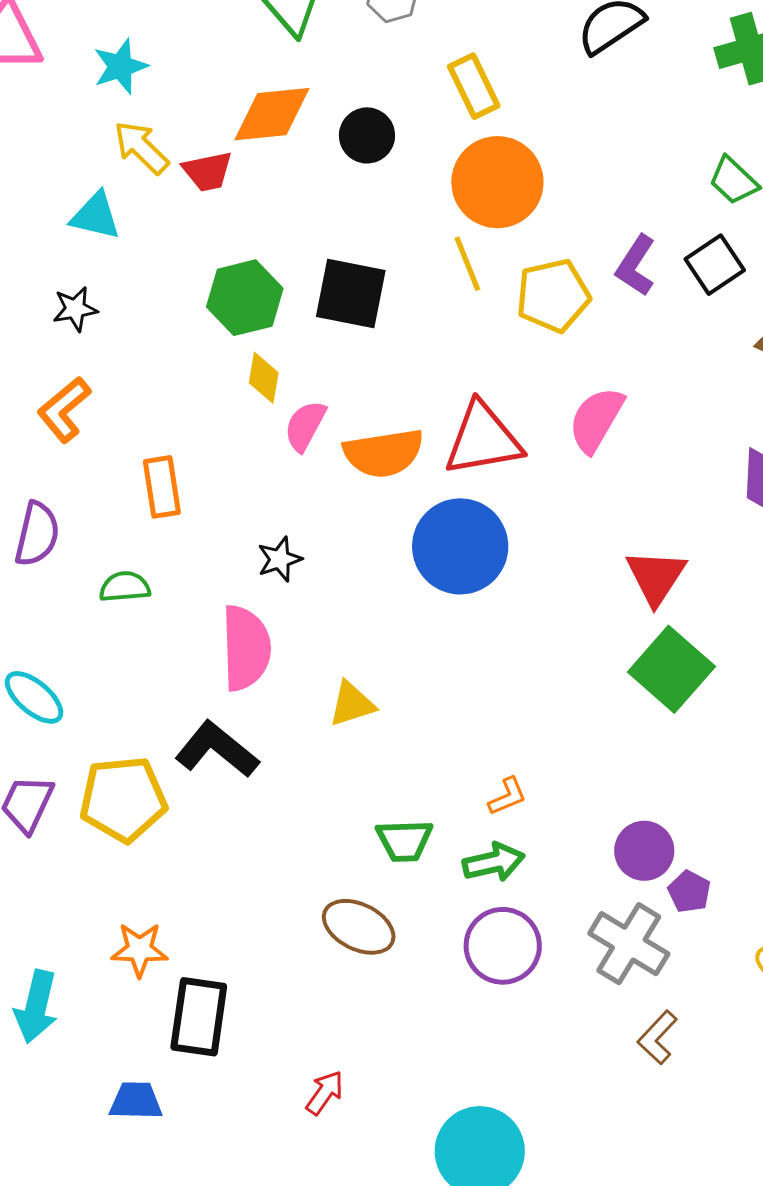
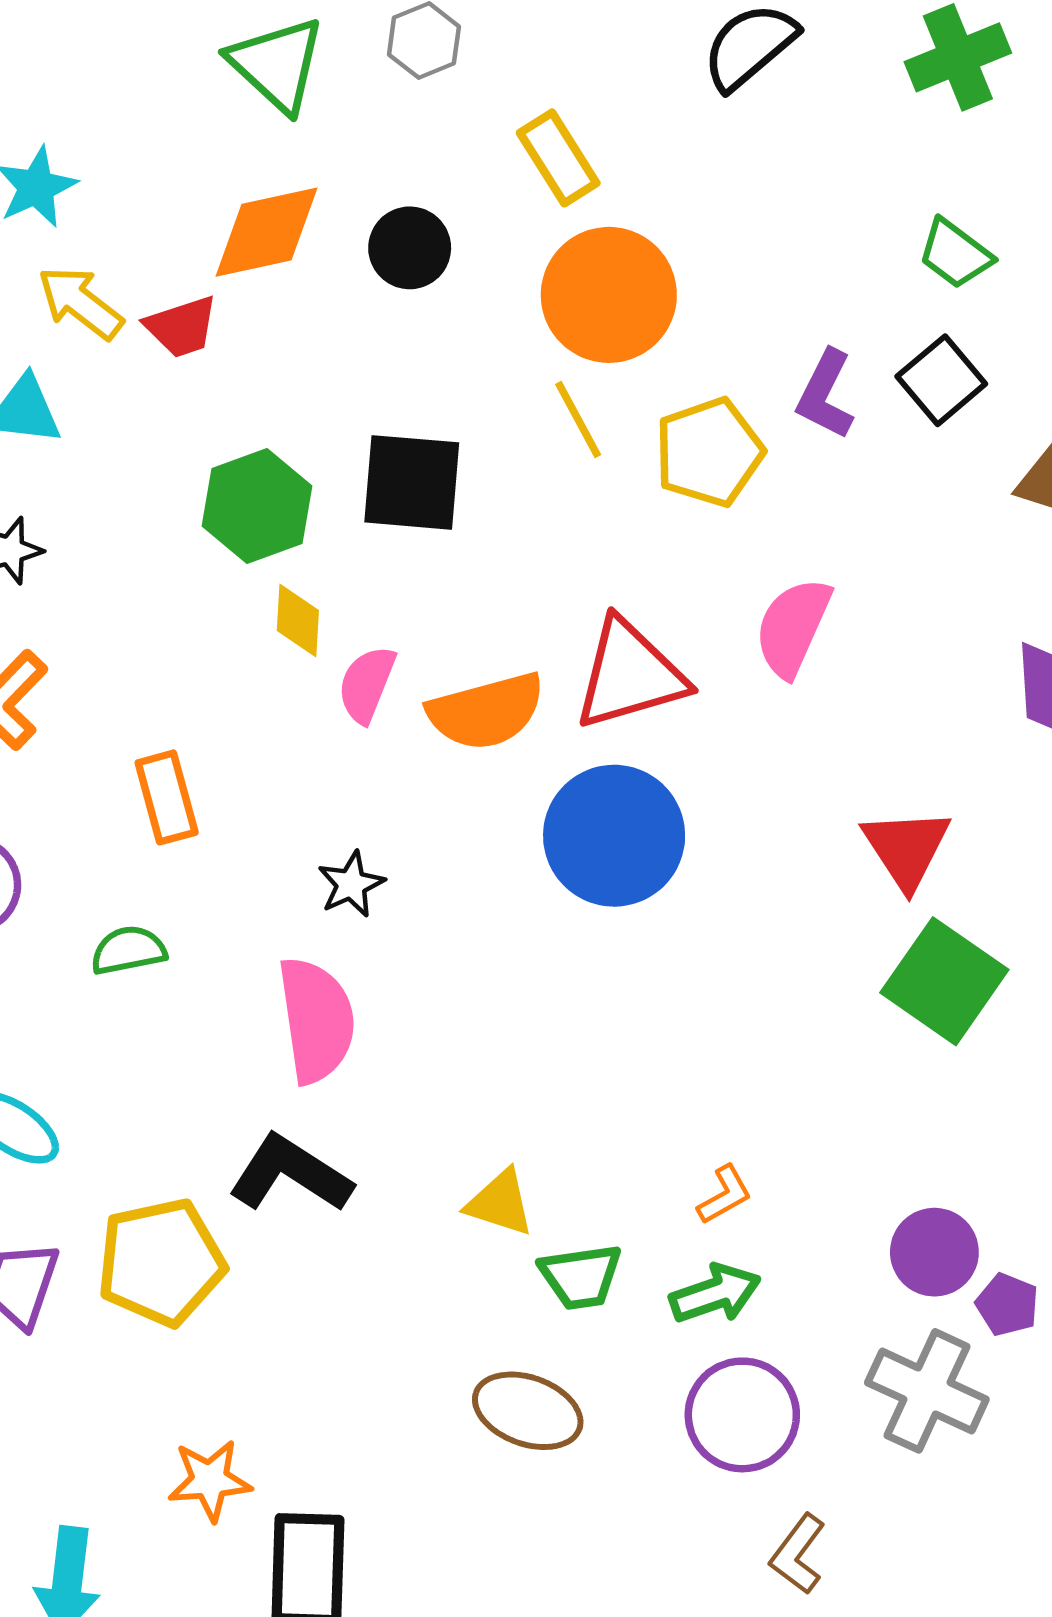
yellow triangle: (352, 704) -> (500, 1203), moved, turned 42
brown L-shape: (657, 1037) -> (798, 1554), moved

